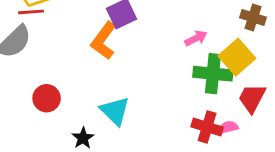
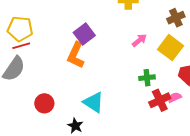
brown cross: (253, 17) -> (176, 18), turned -30
green cross: (213, 74) -> (147, 78), moved, size x0.6
red cross: (207, 127) -> (160, 100), turned -30

